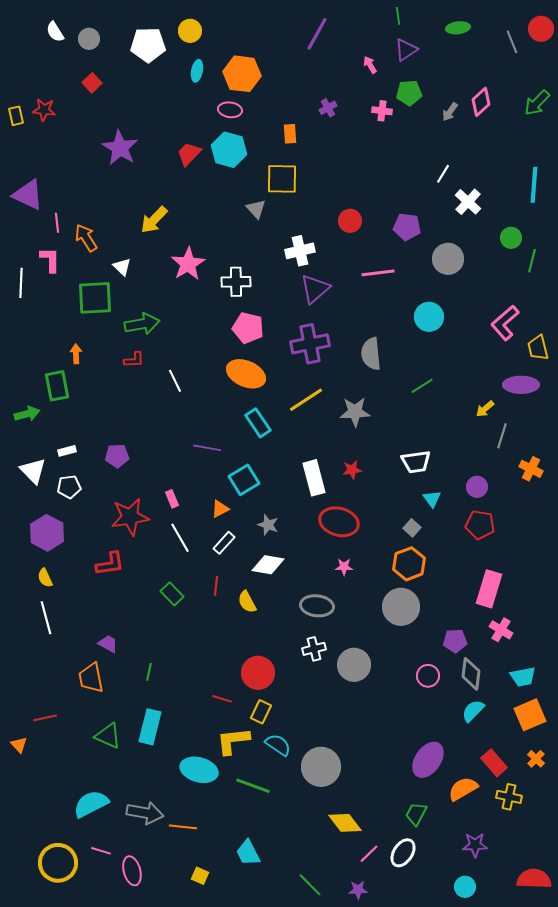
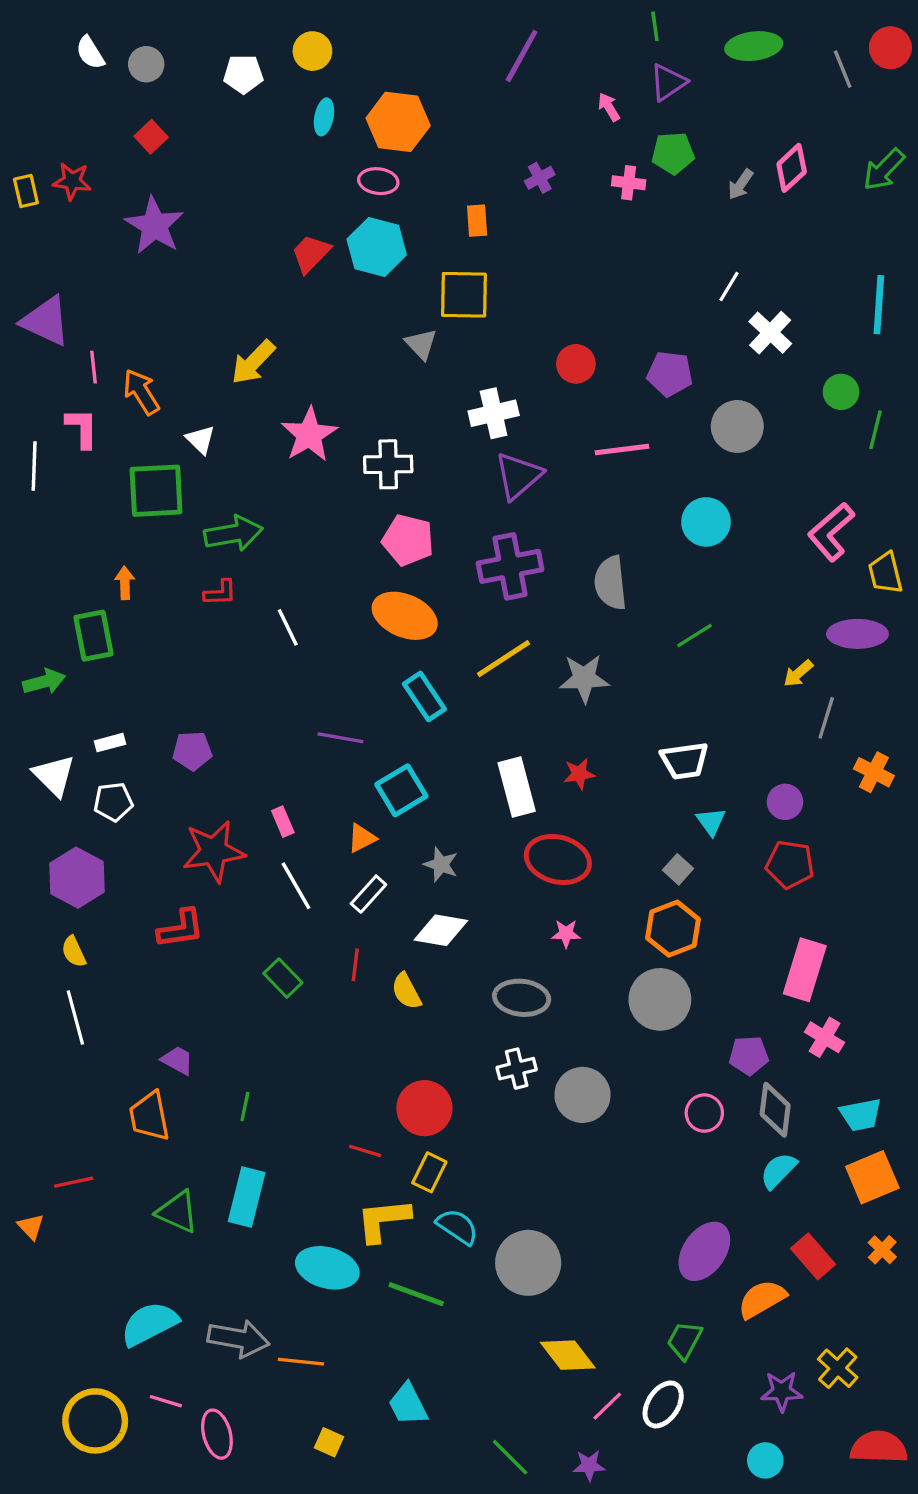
green ellipse: (458, 28) -> (754, 46), size x1.4
white pentagon: (148, 45) -> (243, 74), size x0.7
purple star: (120, 148) -> (154, 226), moved
yellow cross: (509, 797) -> (838, 1368), moved, turned 30

